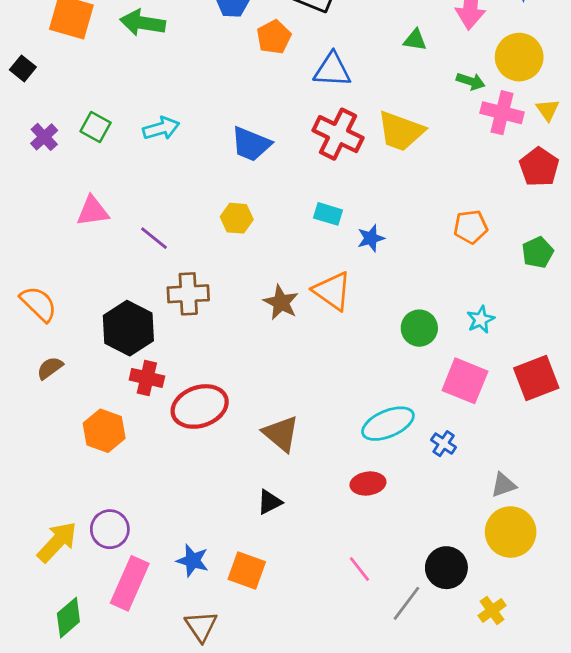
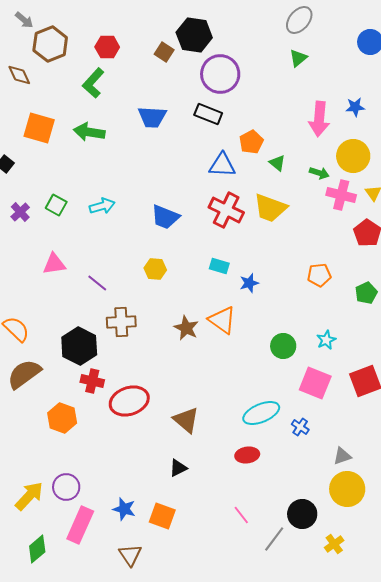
orange pentagon: (274, 37) -> (251, 142), moved
green triangle: (415, 40) -> (277, 163), moved, turned 30
brown semicircle: (50, 368) -> (24, 374), size x1.8

